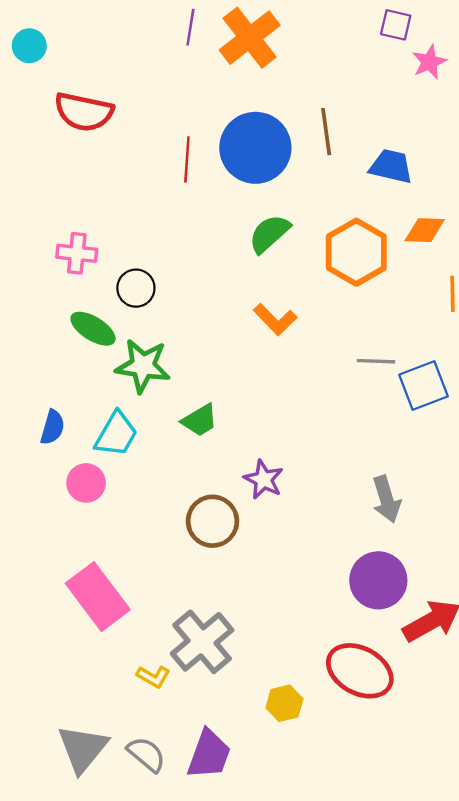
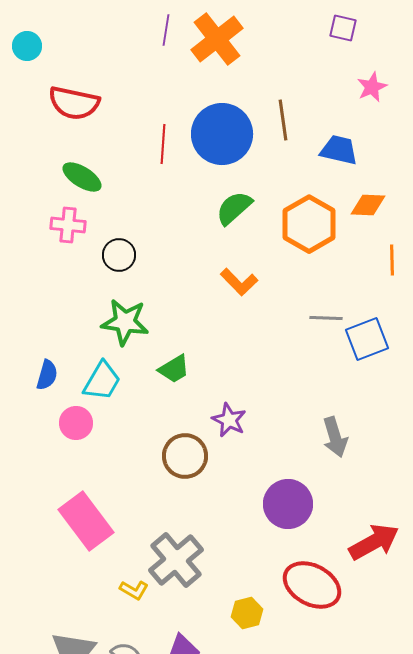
pink star: (429, 62) -> (372, 87), moved
green ellipse: (93, 329) -> (82, 177), moved
purple circle: (378, 580) -> (288, 504), moved

